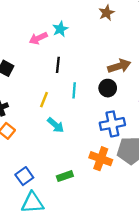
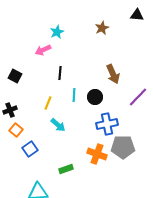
cyan star: (60, 29) -> (57, 32), moved
brown arrow: (119, 66) -> (113, 74), turned 84
black circle: (108, 88) -> (95, 97), moved
blue square: (24, 176) -> (30, 149), moved

